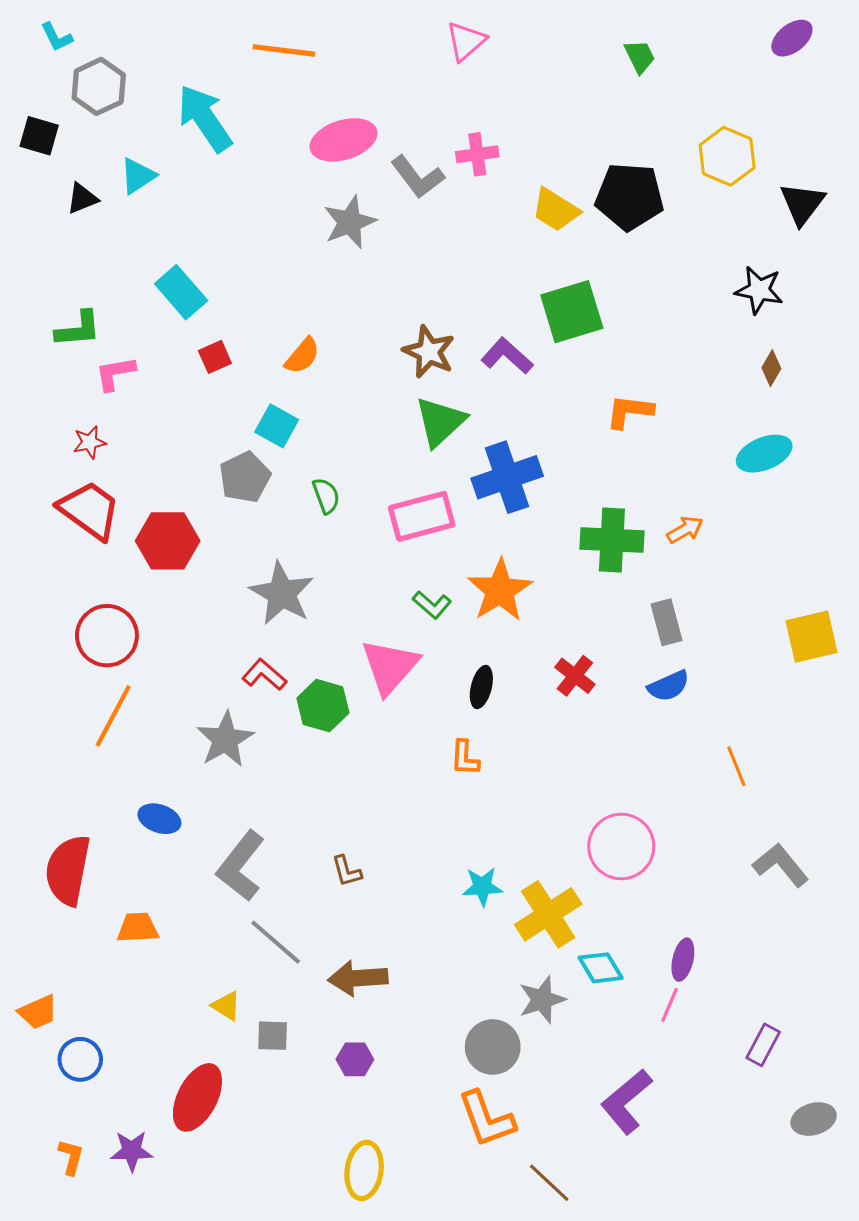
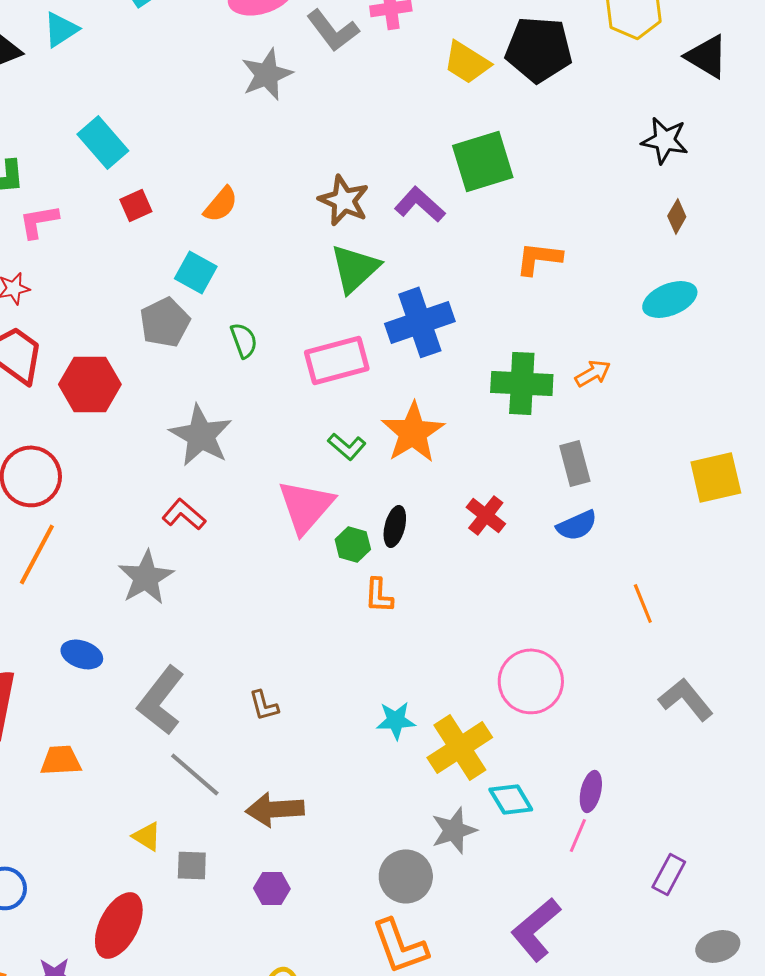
black triangle: (802, 204) -> (707, 56), turned -36
green hexagon: (323, 706) -> (353, 544), moved, size x0.7

